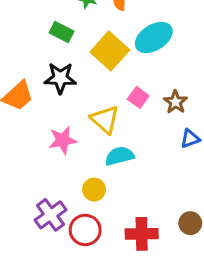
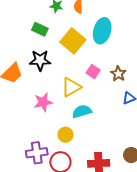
cyan ellipse: (154, 37) -> (102, 31), turned -40
yellow triangle: (105, 119) -> (71, 87), turned 50
purple cross: (50, 215) -> (37, 153), turned 30

